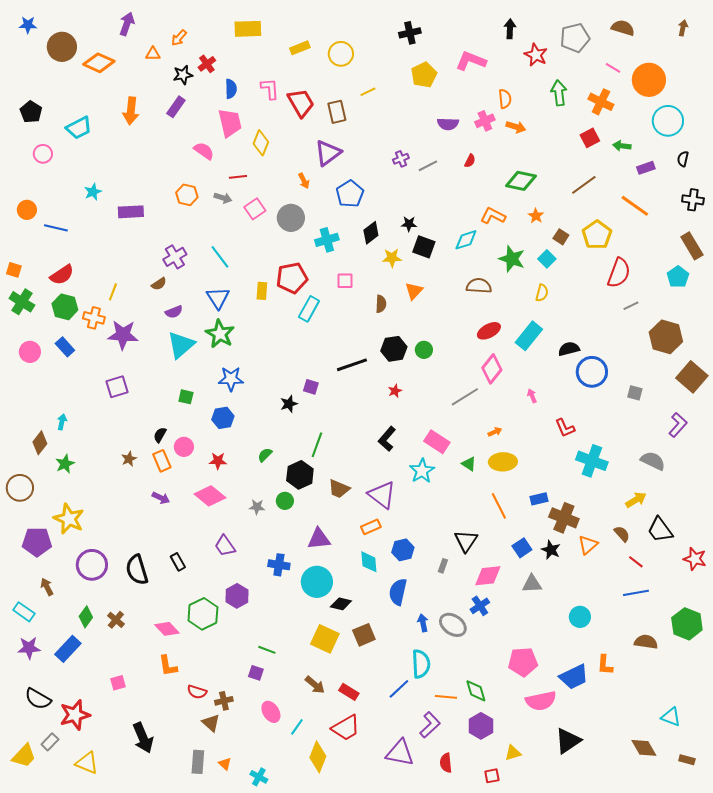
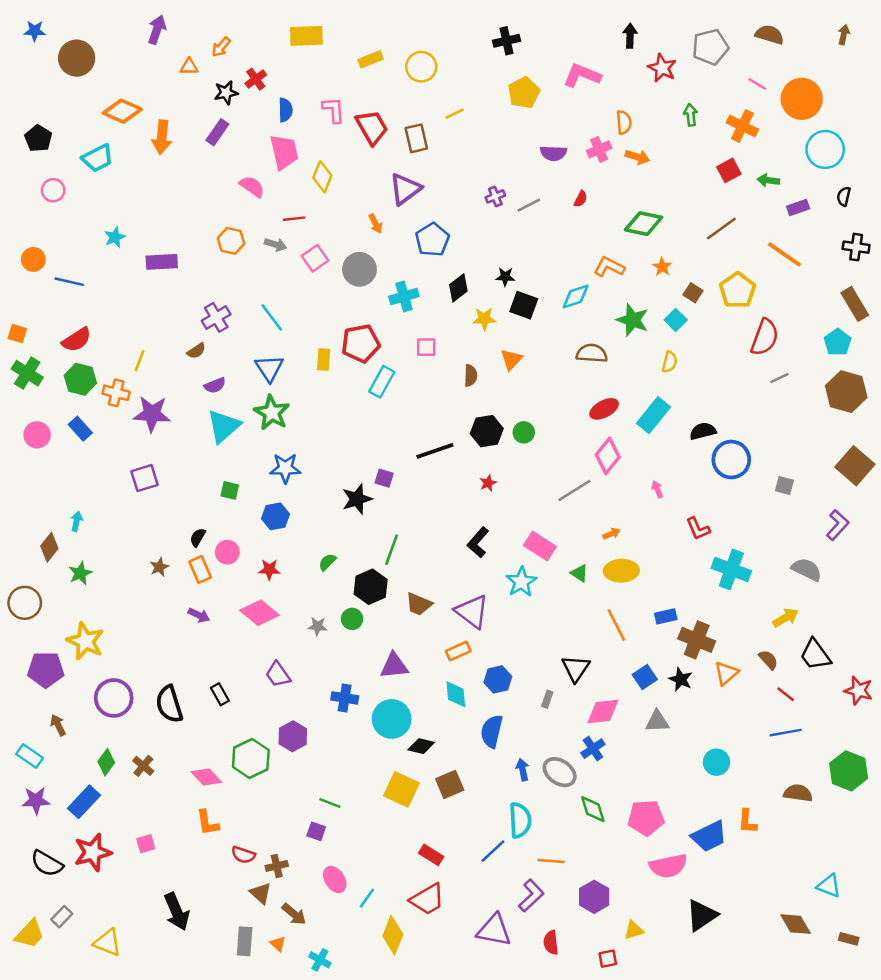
orange diamond: (99, 63) -> (122, 111), moved
green arrow: (559, 93) -> (691, 115), size x0.7
brown hexagon: (666, 337) -> (846, 392), moved
black star: (289, 404) -> (357, 499), size x1.4
brown arrow: (315, 685) -> (294, 914), moved
green diamond: (476, 691) -> (593, 809), moved
red star: (75, 715) -> (93, 852), moved

